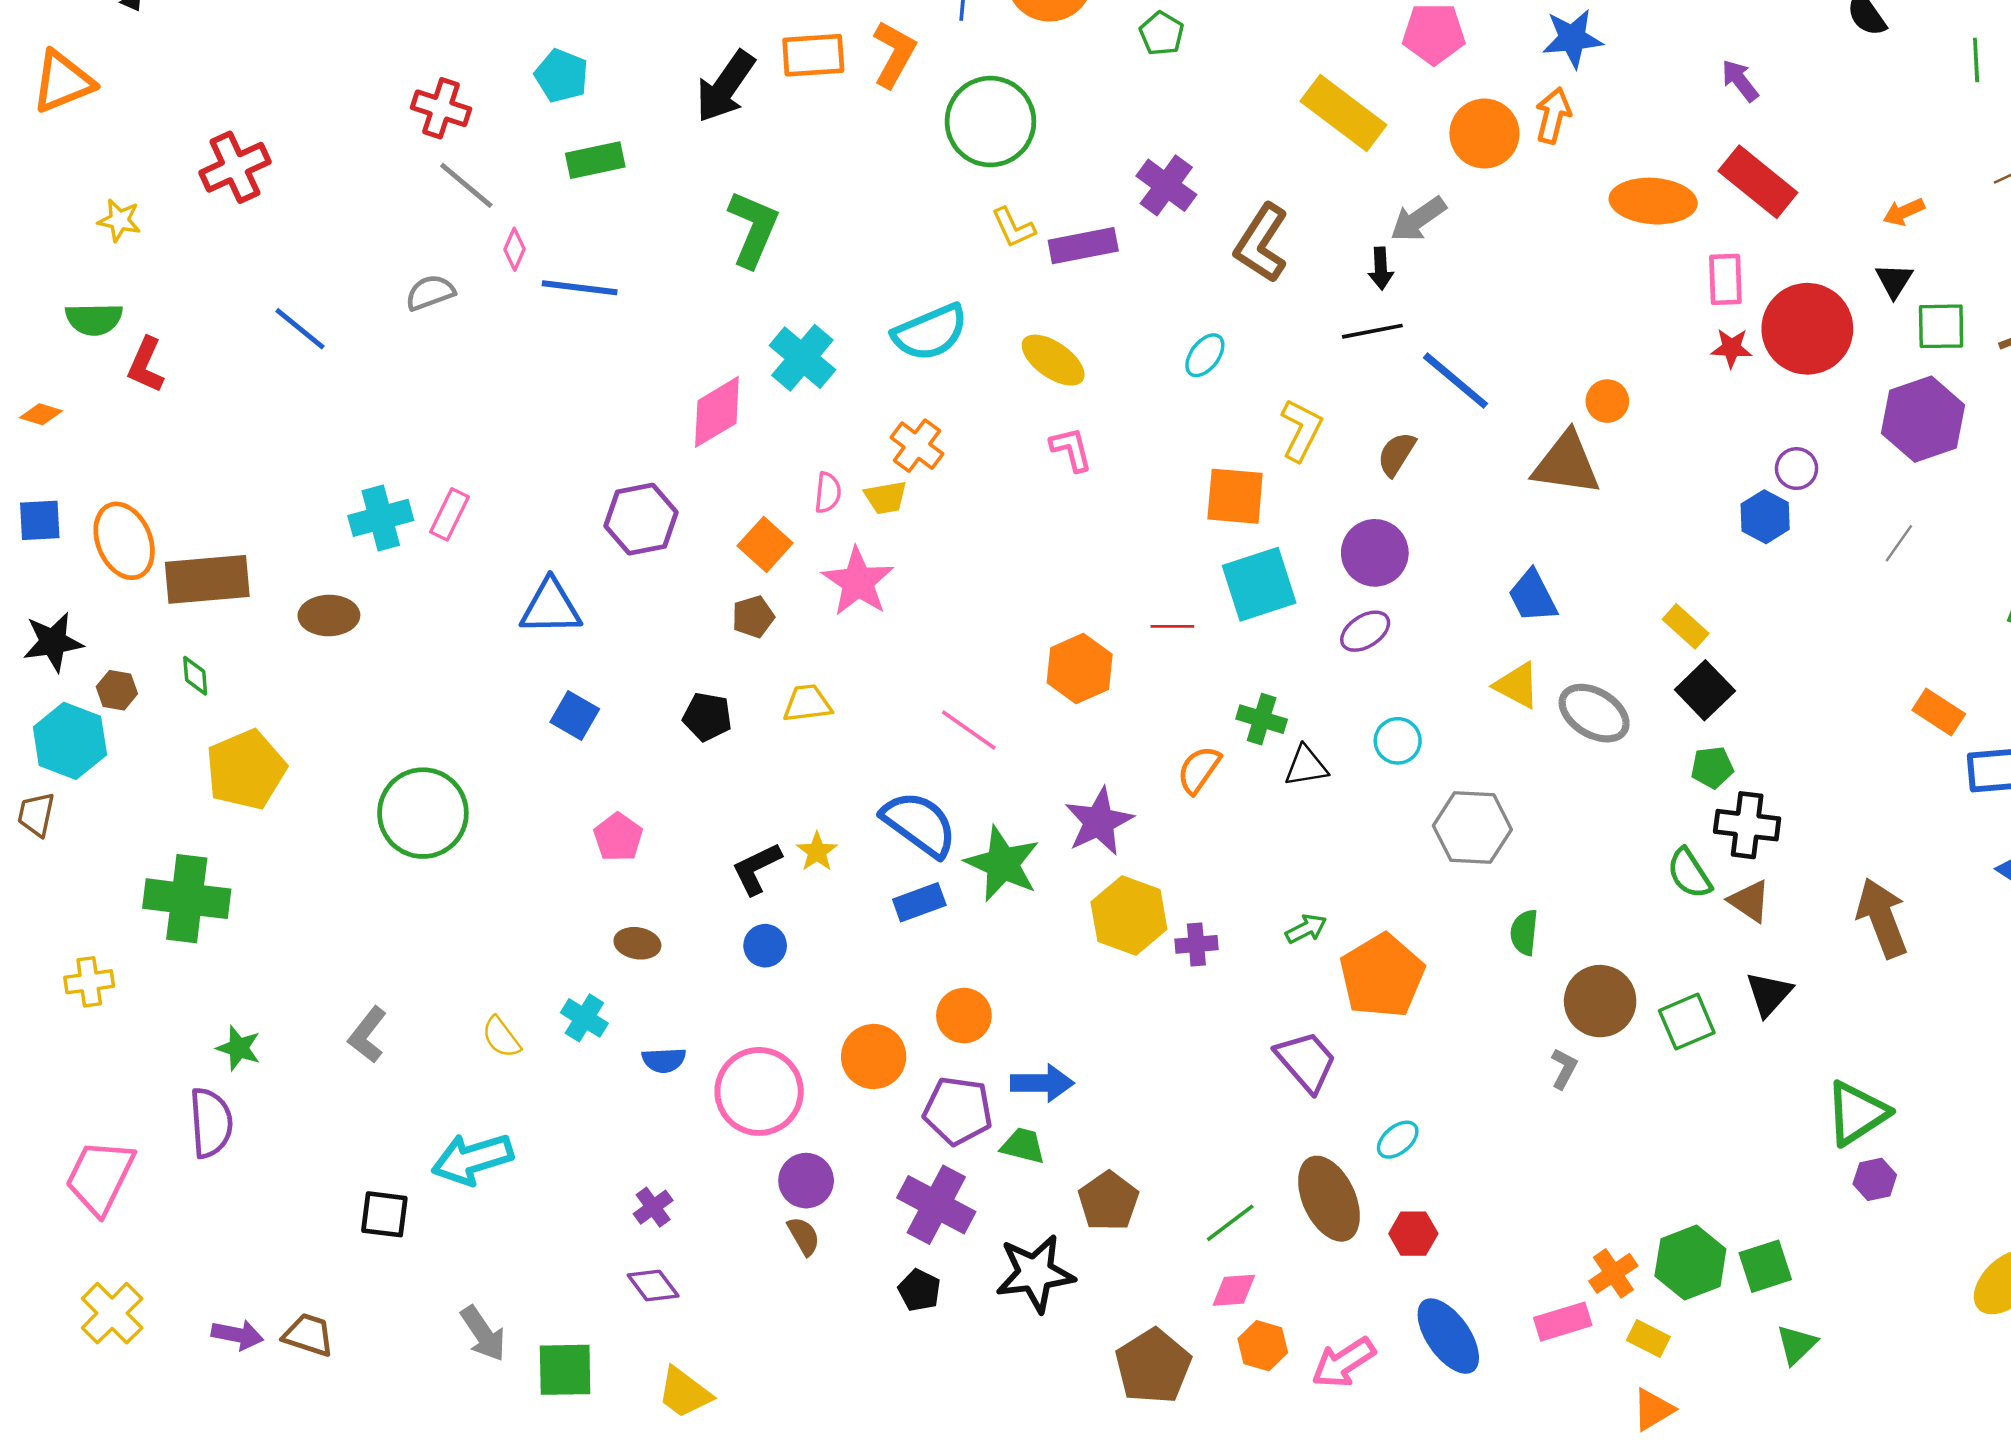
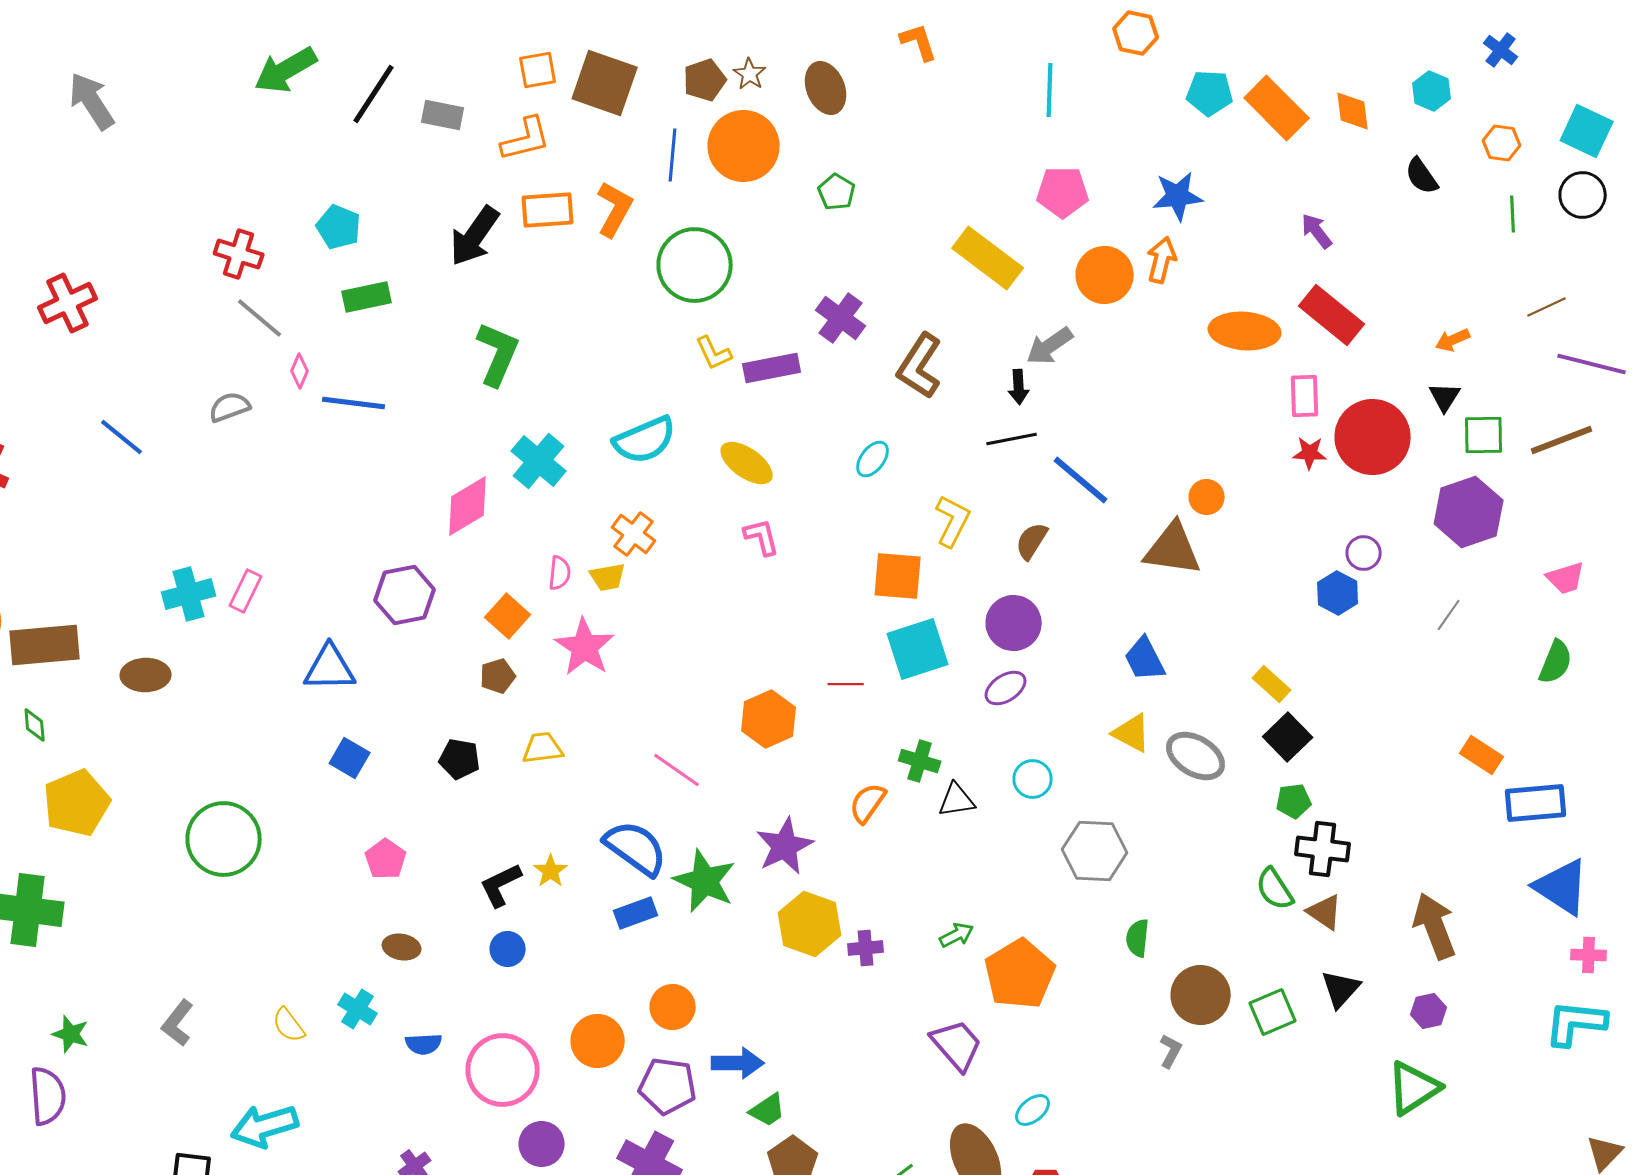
green trapezoid: (1023, 1146) -> (768, 1110), moved, turned 132
purple hexagon: (1875, 1179) -> (1429, 1011), moved

